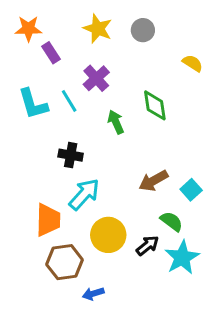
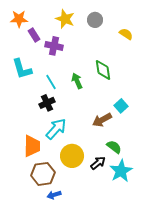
yellow semicircle: (193, 63) -> (126, 34), moved
purple cross: (96, 78) -> (54, 46), moved, turned -36
cyan line: (69, 101) -> (51, 82), moved
black cross: (71, 155) -> (47, 103), turned -35
cyan square: (191, 190) -> (121, 106), moved
blue arrow: (93, 294) -> (54, 195), moved

